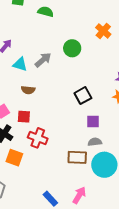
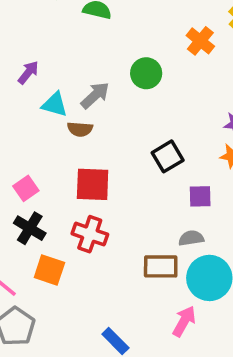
brown semicircle: (28, 90) -> (80, 129), moved
red square: (24, 117) -> (93, 184), moved, size x1.5
purple square: (93, 121) -> (200, 196), moved
pink arrow: (79, 195) -> (184, 321), moved

